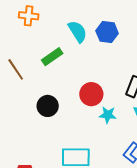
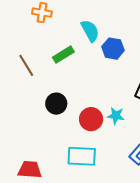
blue hexagon: (107, 32) -> (113, 49), moved
red circle: (91, 94) -> (91, 119), moved

